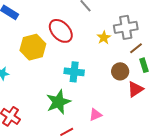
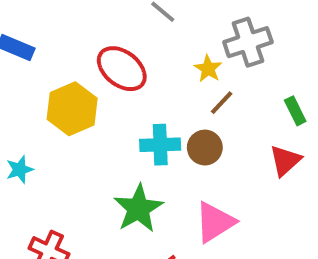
brown line: (136, 48) -> (222, 103), moved
brown circle: (120, 71) -> (205, 148), moved
pink triangle: (96, 115) -> (215, 222), size x1.6

